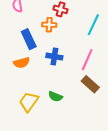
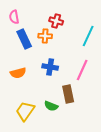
blue rectangle: (29, 39) -> (24, 39), moved
brown rectangle: (90, 84) -> (68, 94), moved, turned 36

